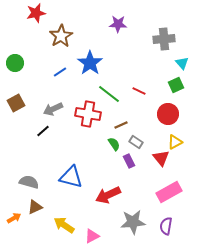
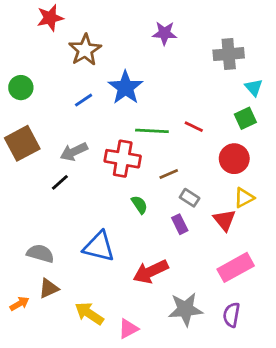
green line: (109, 94) -> (152, 131), turned -35
brown square: (16, 103) -> (22, 143), size x1.4
green semicircle: (114, 144) -> (139, 205), moved

